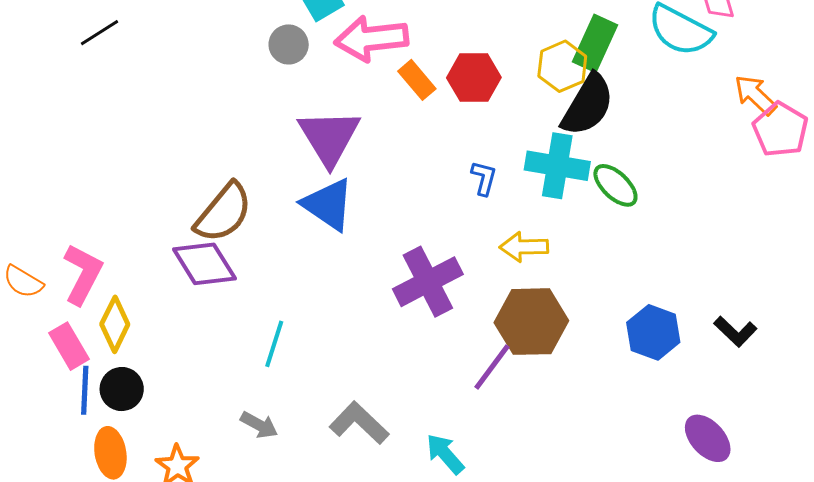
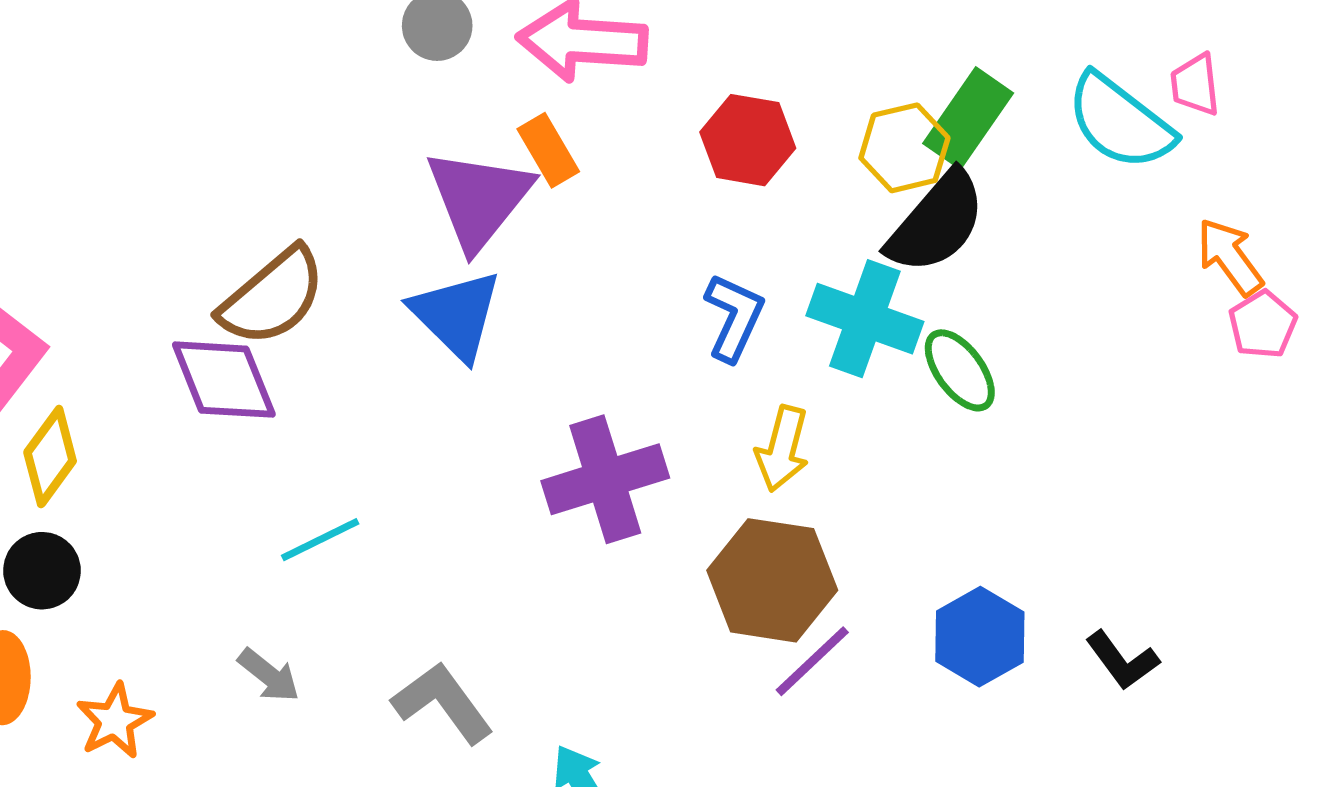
orange rectangle: (417, 80) -> (548, 150), moved
pink pentagon: (780, 129) -> (1263, 325), size x0.7
blue L-shape: (484, 178) -> (734, 317), size x1.4
yellow arrow: (524, 247) -> (782, 449), turned -84
cyan line: (274, 344) -> (320, 540), turned 36
purple line: (492, 367) -> (812, 661), moved

